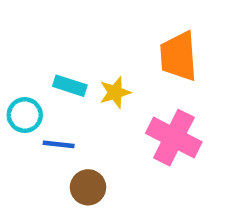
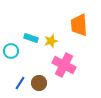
pink cross: (174, 138) -> (64, 65), moved
blue line: (59, 144) -> (20, 83), moved, turned -64

